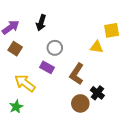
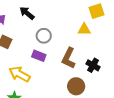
black arrow: (41, 23) -> (27, 13), turned 119
black cross: (97, 93) -> (93, 65), moved

